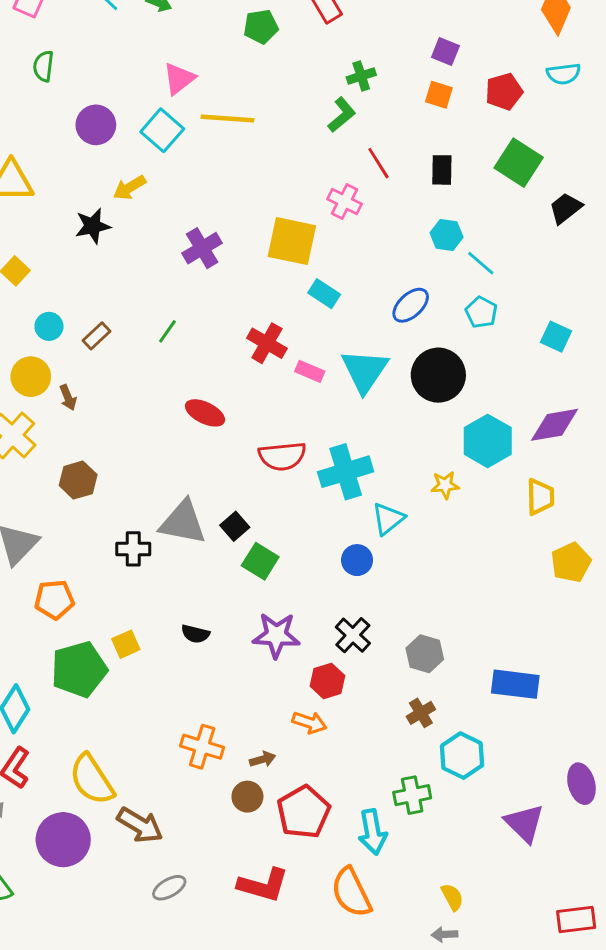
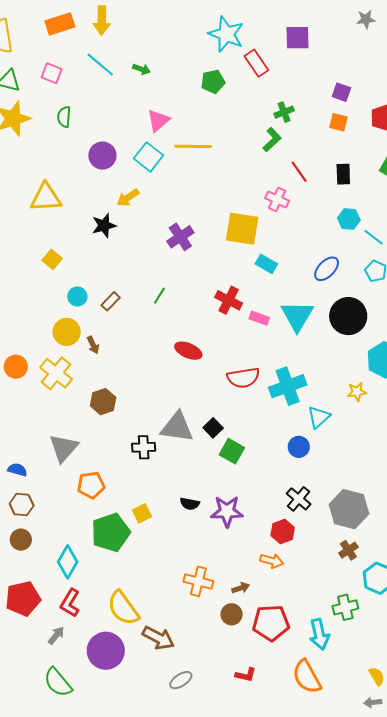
purple star: (276, 635) -> (227, 511), moved
gray hexagon: (425, 654) -> (349, 509), size x1.5
red pentagon: (304, 812) -> (271, 623), turned 30
red L-shape: (263, 885) -> (246, 675), size x0.6

